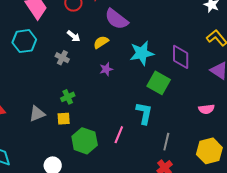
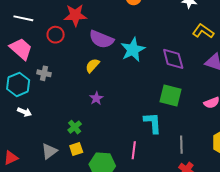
white arrow: (74, 36) -> (24, 112), moved
cyan star: (142, 53) -> (133, 50), moved
gray cross: (62, 58) -> (44, 73), moved
purple star: (106, 69) -> (96, 98), moved
green square: (159, 83) -> (171, 95), moved

